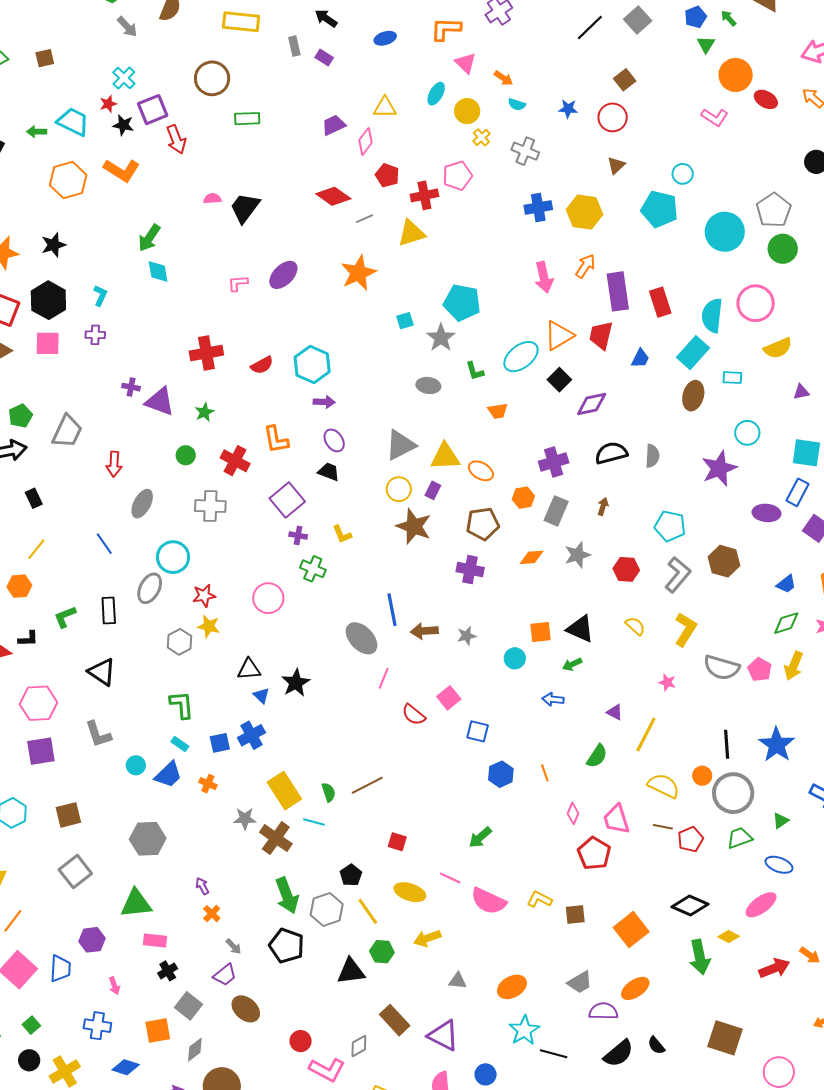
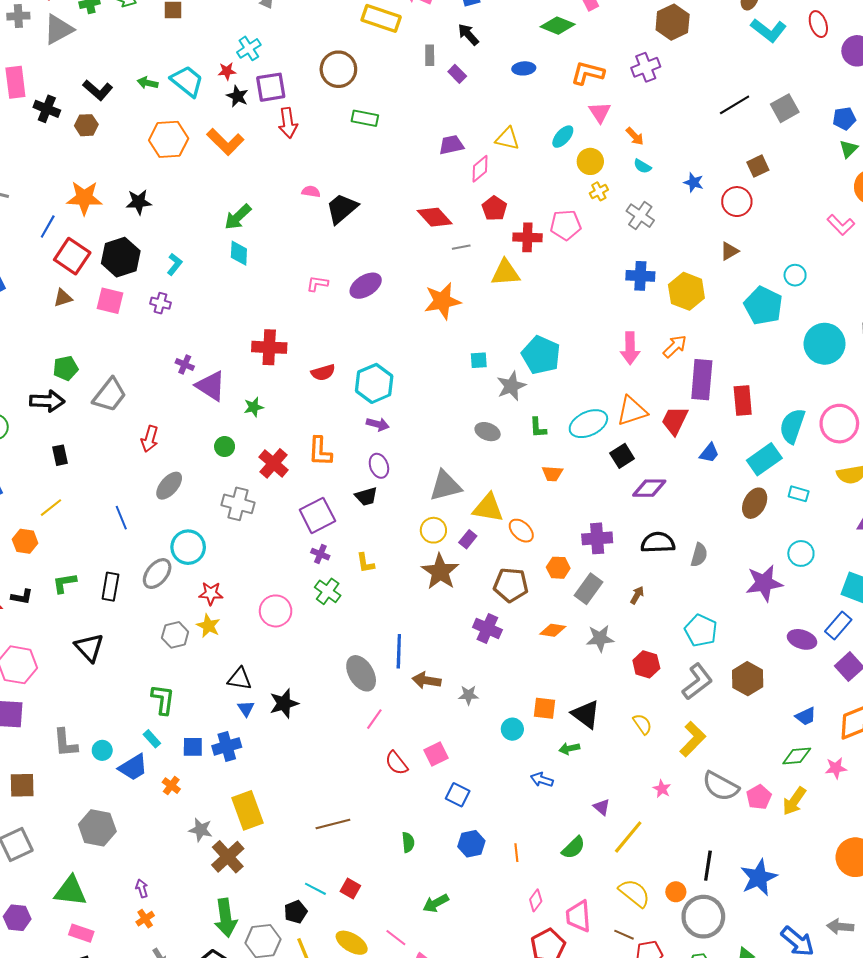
black trapezoid: (329, 472) -> (366, 496), turned 130
gray L-shape: (98, 734) -> (65, 743), moved
green semicircle: (329, 792) -> (408, 842), moved
cyan line: (314, 822) -> (315, 889), moved

